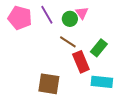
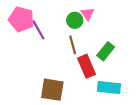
purple line: (47, 15) -> (38, 30), moved
brown line: (68, 42) -> (73, 45), turned 42

